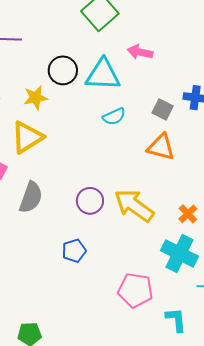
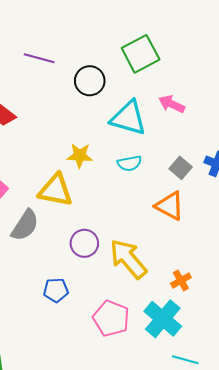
black circle: (63, 70) -> (90, 81), moved
yellow star: (36, 98) -> (80, 156), moved
yellow triangle: (27, 137) -> (56, 190), moved, turned 30
pink pentagon: (135, 290) -> (111, 318), moved

